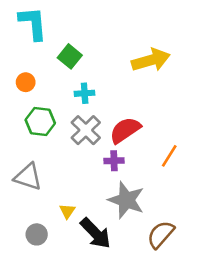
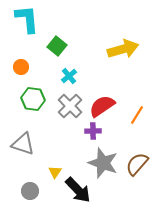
cyan cross: (85, 93) -> (69, 76), turned -35
orange line: (169, 156) -> (137, 115), moved
brown semicircle: (161, 234) -> (137, 164), moved

